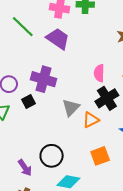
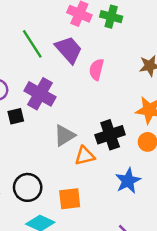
green line: (23, 27) -> (32, 44), moved
pink semicircle: (99, 73) -> (96, 69), moved
orange square: (100, 156) -> (70, 199), moved

